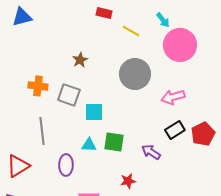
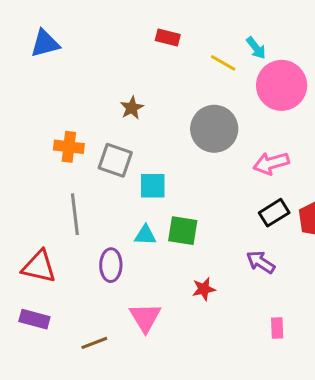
yellow line: (131, 31) -> (223, 63), moved
purple arrow: (151, 152) -> (261, 262), moved
red triangle: (18, 166) -> (39, 267), turned 45

